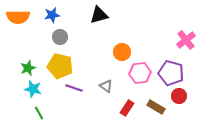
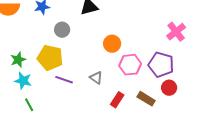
gray circle: (60, 37) -> (62, 30), moved

